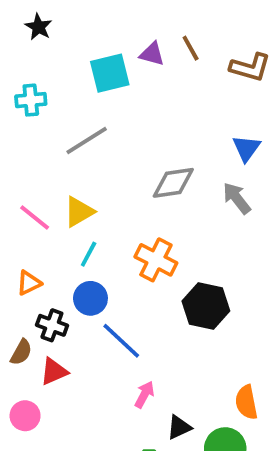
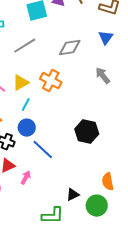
blue triangle: (246, 148) -> (106, 38), moved
gray diamond: (173, 183) -> (70, 48), moved
orange cross: (156, 260) -> (51, 81), moved
pink arrow: (144, 395) -> (26, 178), moved

